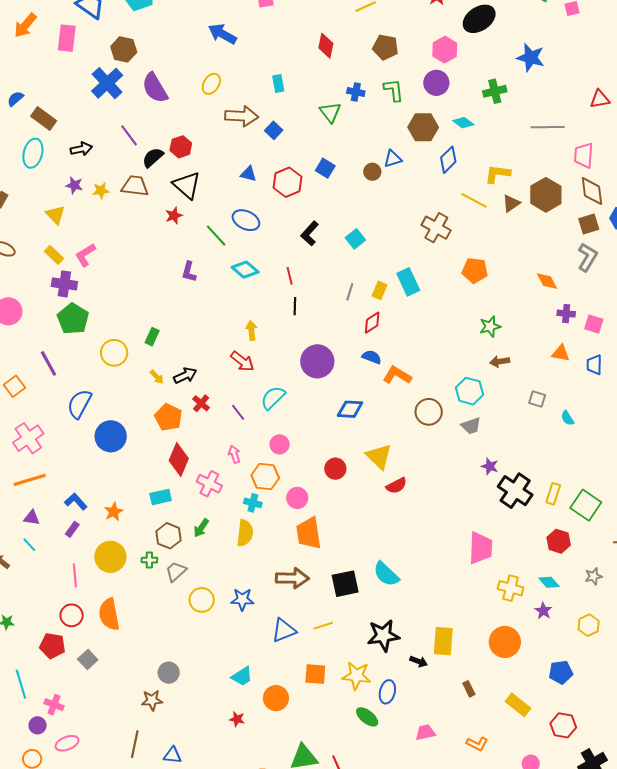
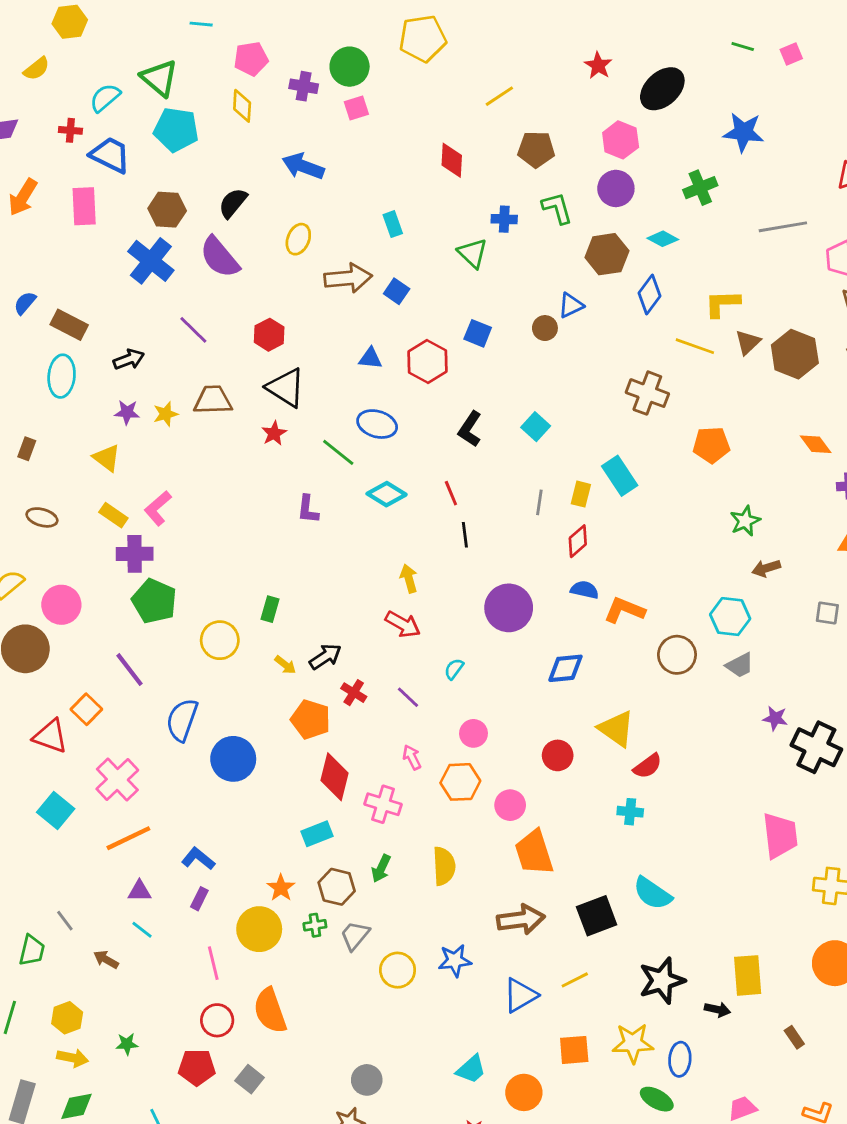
black semicircle: (153, 157) -> (233, 203), moved
brown hexagon: (546, 195) -> (795, 354), moved
cyan semicircle: (273, 398) -> (454, 669), size x0.6
cyan cross: (253, 503) -> (630, 812), moved
orange star: (114, 512) -> (281, 888), moved

